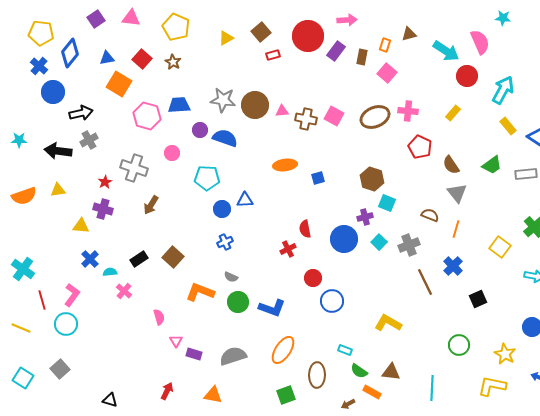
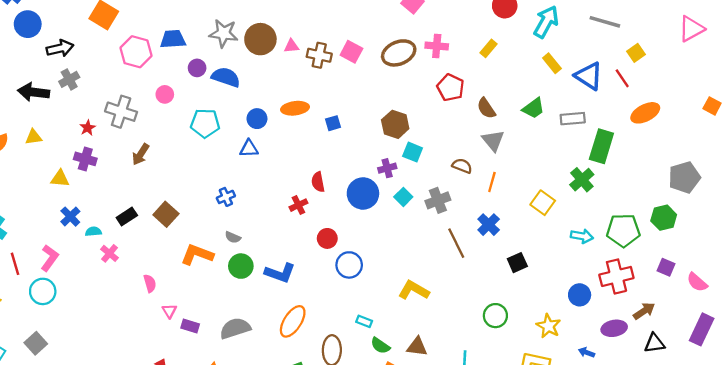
blue circle: (222, 209) -> (257, 119), moved

